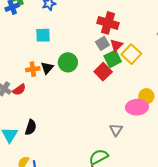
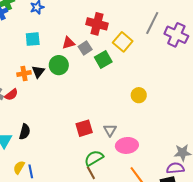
gray square: (102, 43) -> (85, 48), moved
red triangle: (116, 45) -> (68, 43), moved, turned 32
yellow square: (131, 54) -> (123, 42), moved
red square: (103, 72) -> (84, 128), moved, turned 30
pink ellipse: (137, 107) -> (127, 145), moved

